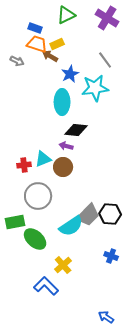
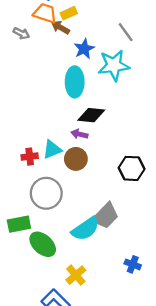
black hexagon: (110, 214) -> (132, 168), moved

